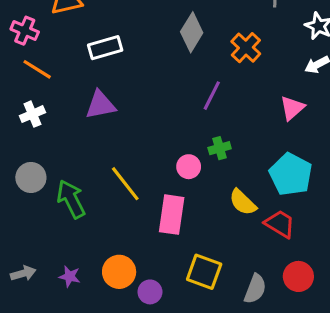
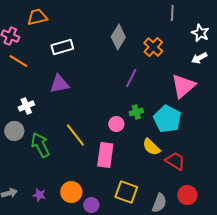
pink triangle: (292, 108) -> (183, 86), size x1.5
white cross: (32, 114) -> (26, 106), moved
cyan pentagon: (291, 174) -> (167, 119), moved

